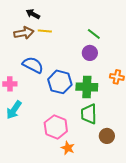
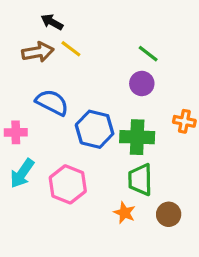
yellow line: (45, 31) -> (71, 49), turned 32
pink hexagon: (56, 127) -> (68, 184), moved
orange star: (68, 148) -> (124, 213), moved

